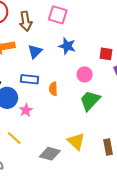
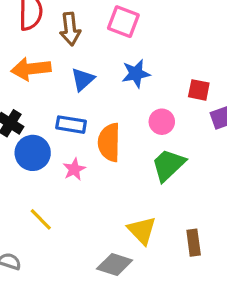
blue star: (67, 46) -> (136, 74), turned -30
orange semicircle: (53, 89) -> (109, 142), size x1.6
pink star: (26, 110) -> (74, 169), moved
gray diamond: (50, 154) -> (115, 265), moved

